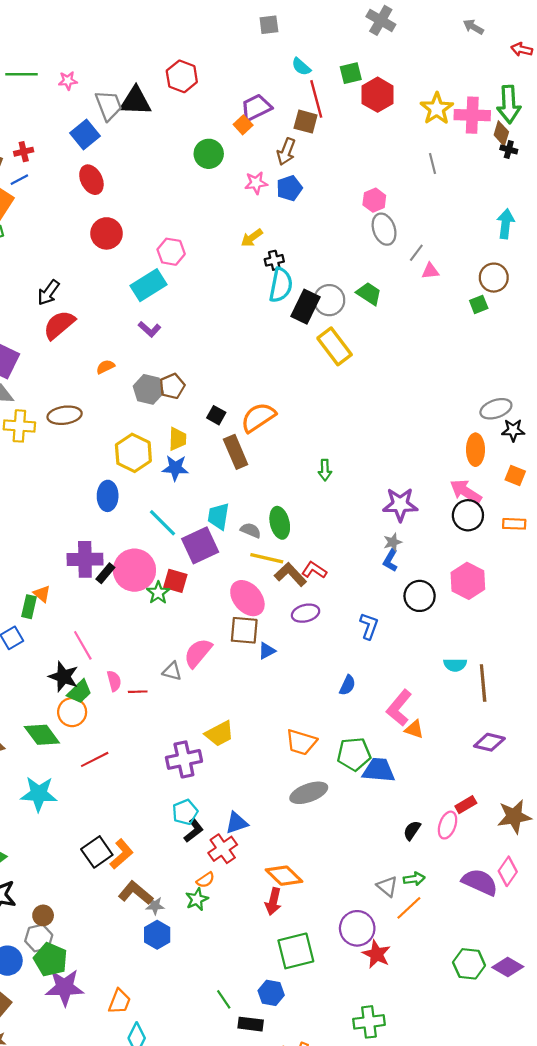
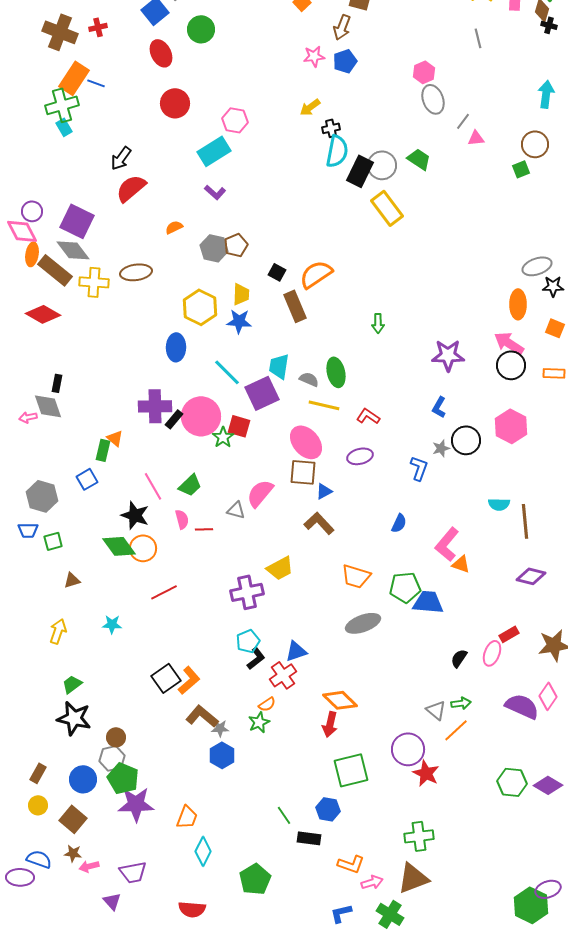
green circle: (209, 154) -> (201, 29), moved
blue line: (19, 180) -> (96, 83), moved, turned 48
gray star: (393, 542) -> (441, 448), moved
brown L-shape: (290, 574) -> (319, 523), moved
green trapezoid: (80, 692) -> (190, 485), moved
green diamond: (42, 735) -> (119, 546), moved
cyan star: (39, 794) -> (112, 624), size x0.6

